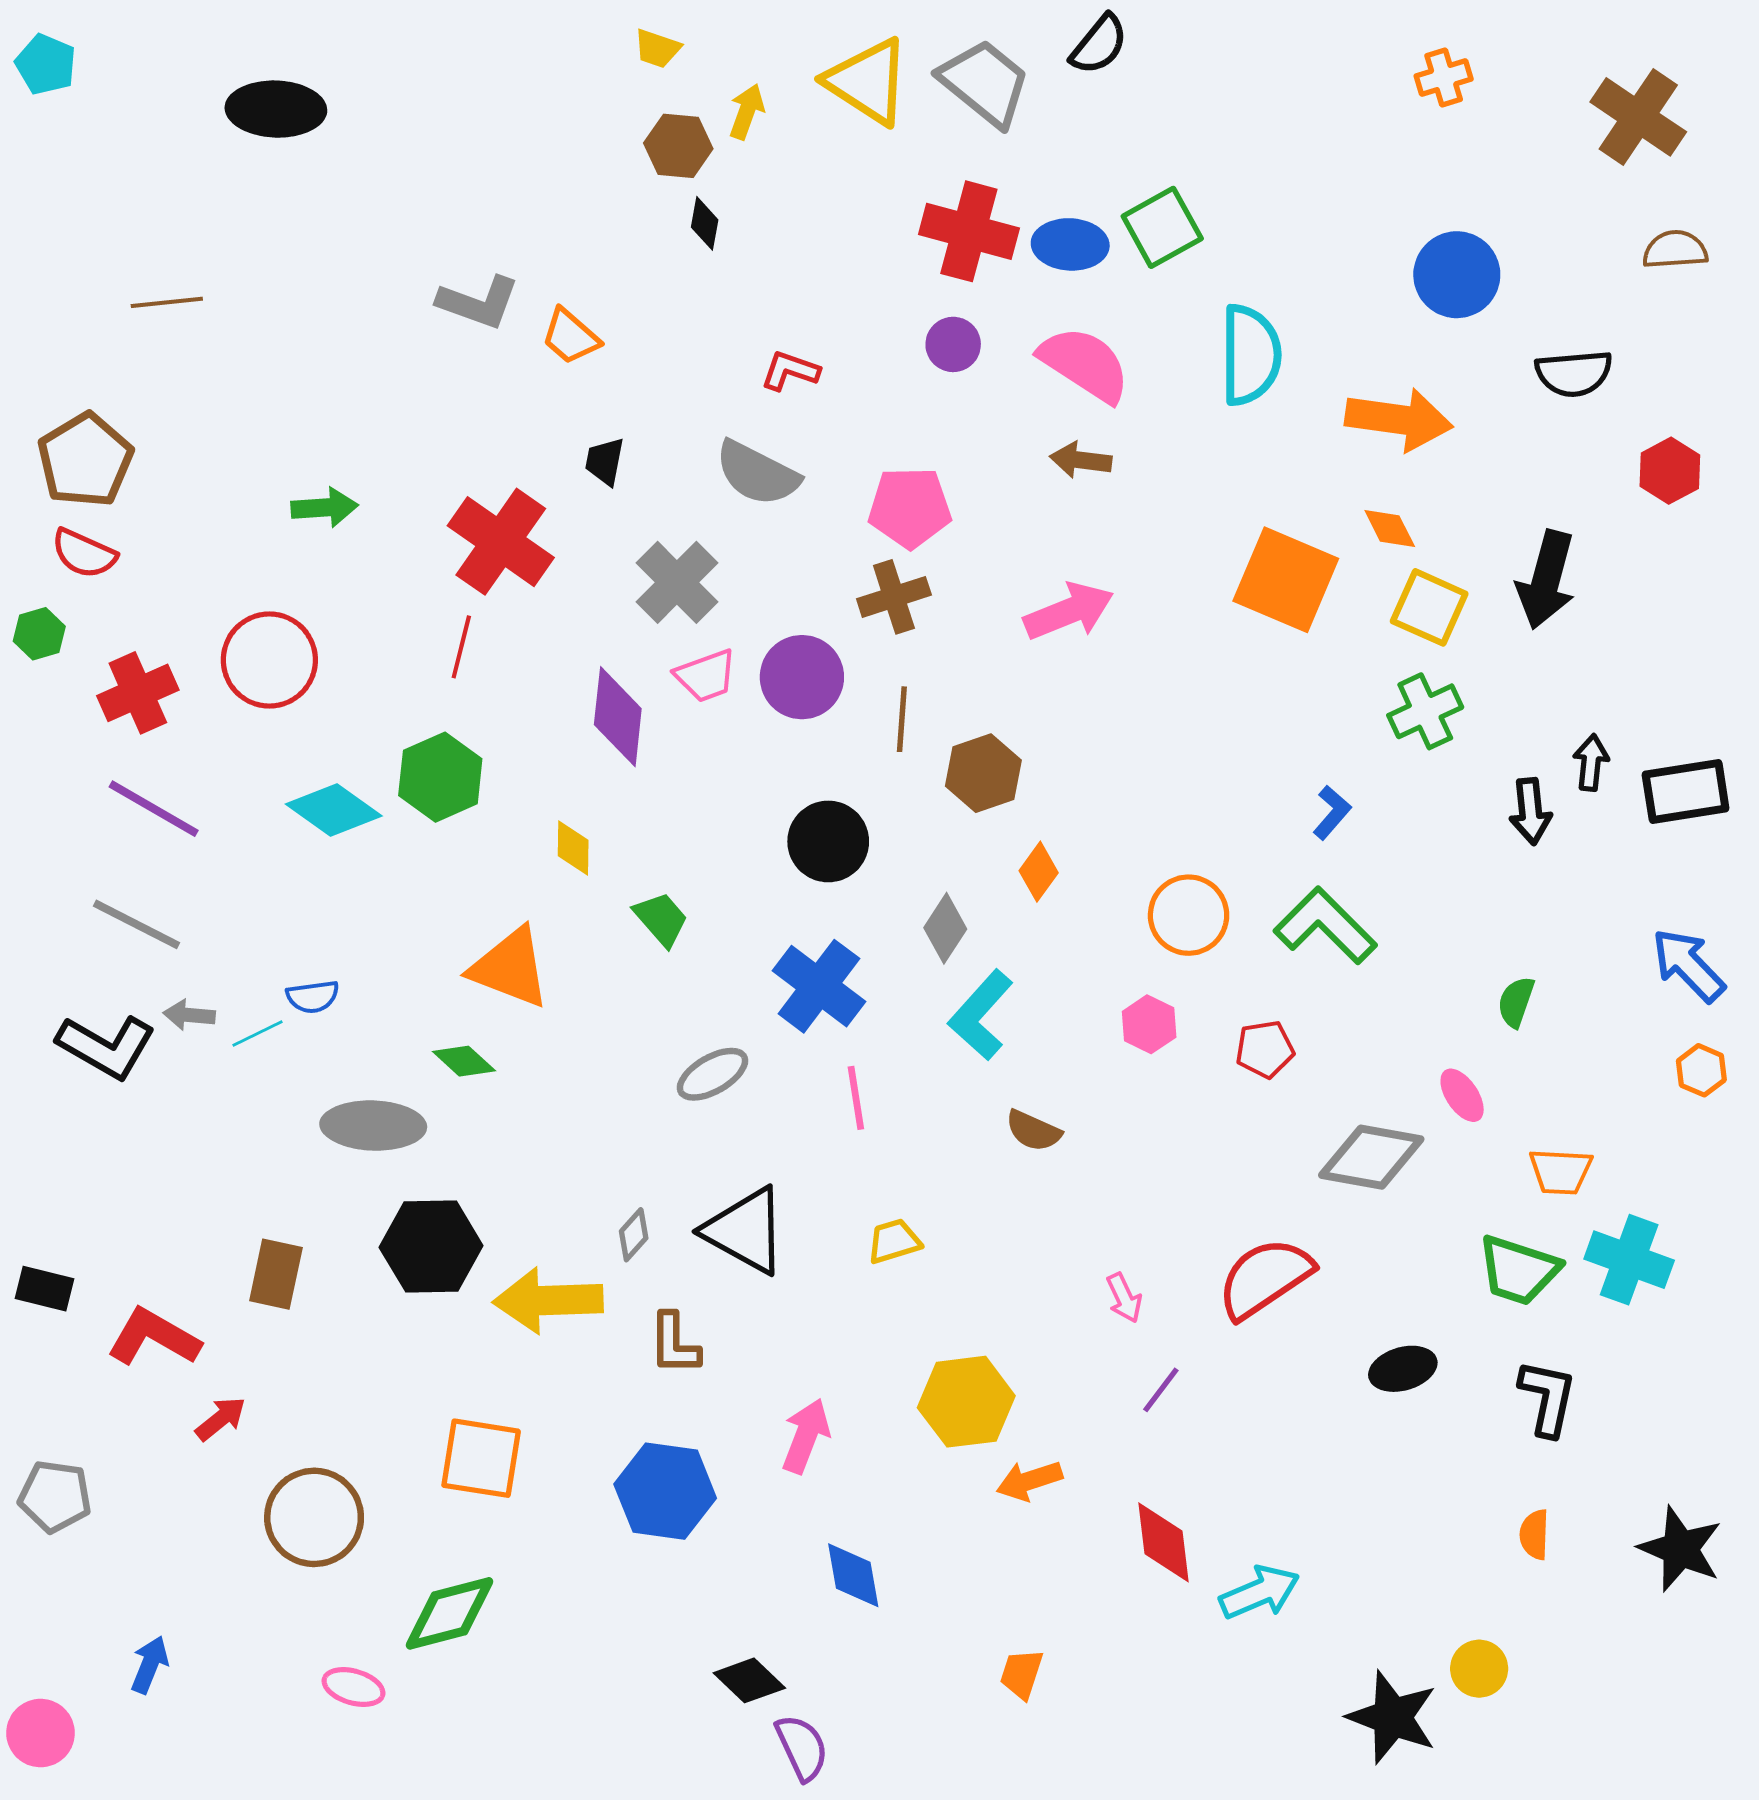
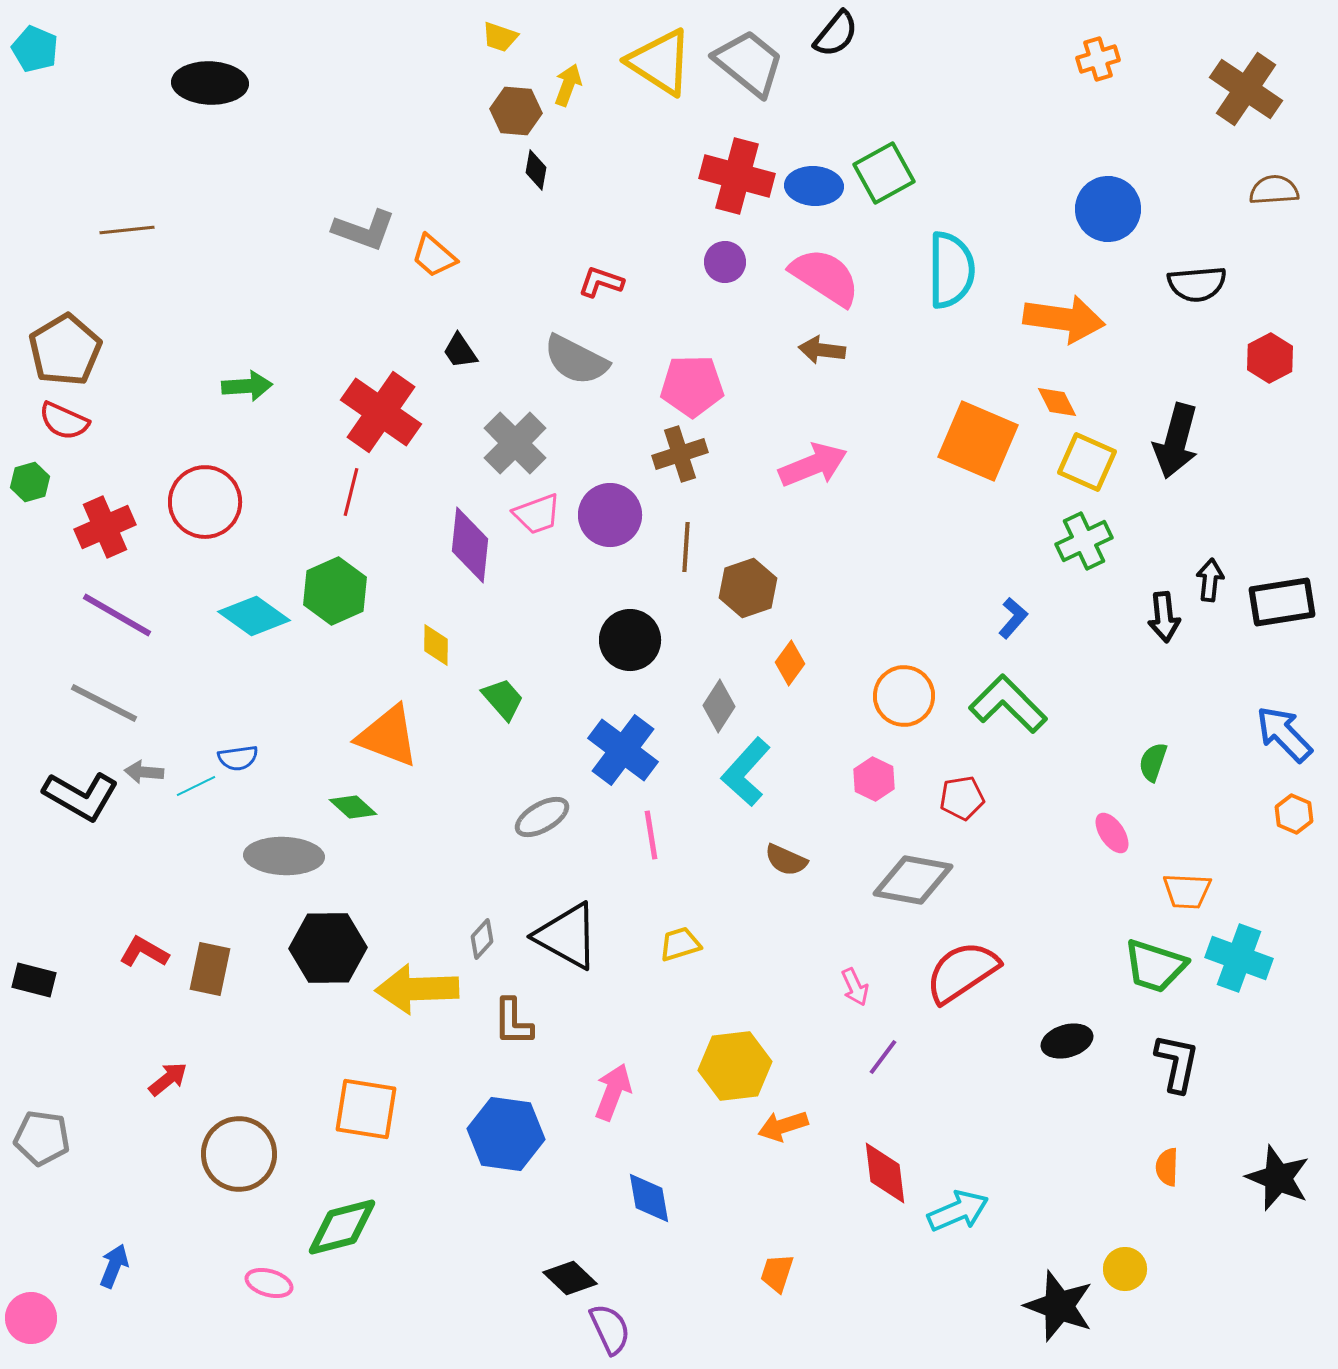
black trapezoid: (605, 461) -> (460, 351), turned -45
gray diamond: (1371, 1157) -> (913, 880), moved
red L-shape: (154, 1337) -> (144, 952), moved, size x0.7

